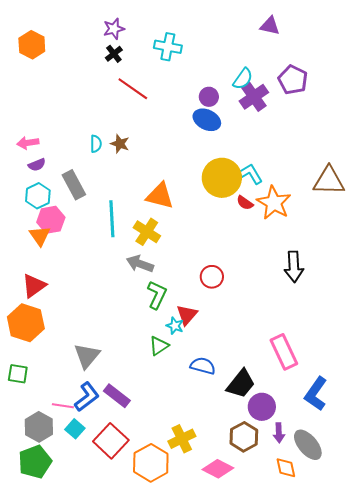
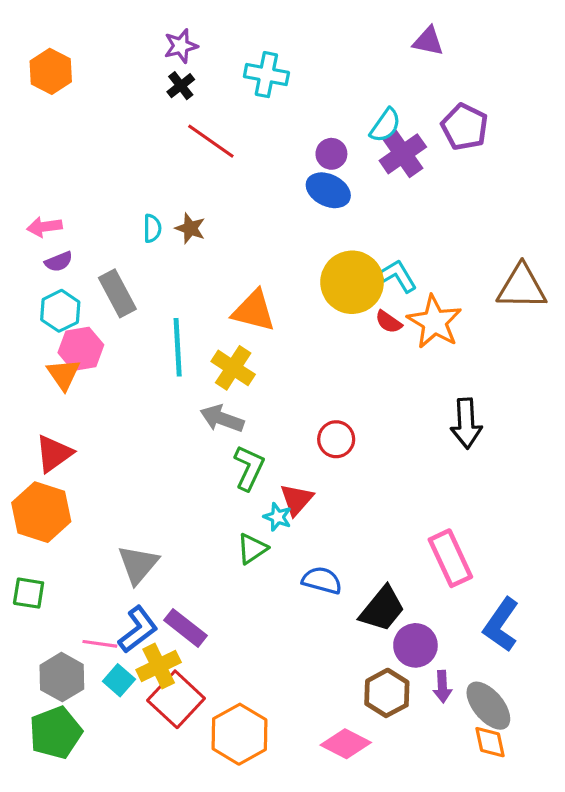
yellow cross: (182, 439) -> (159, 666), moved
orange diamond: (286, 468) -> (490, 742), moved

